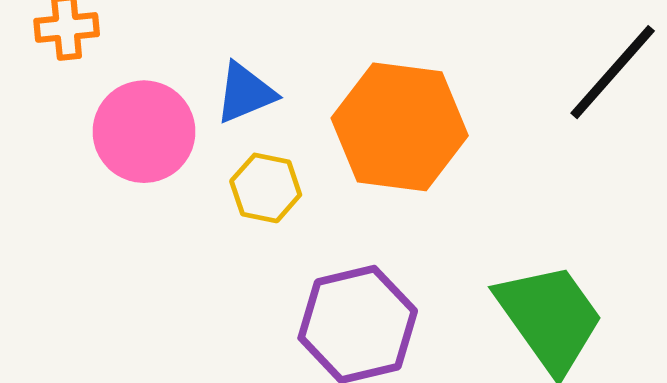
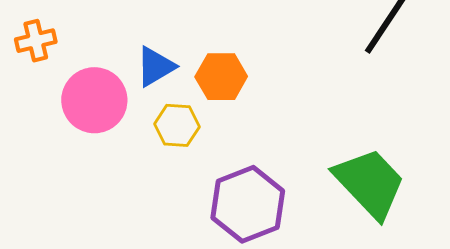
orange hexagon: (400, 127) -> (221, 77), moved, size x0.6

